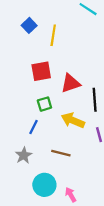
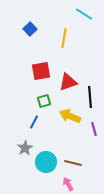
yellow line: (53, 35) -> (64, 38), moved
brown line: (61, 153) -> (73, 163), moved
cyan circle: (44, 185) -> (46, 162), moved

